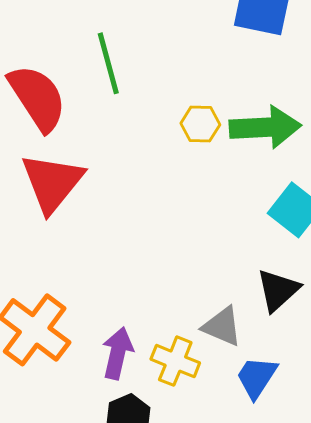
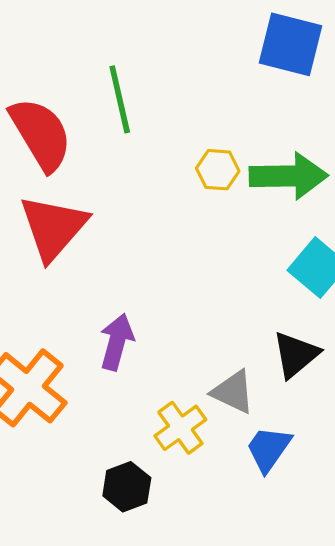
purple arrow: (118, 353) -> (117, 342), moved
yellow cross: (175, 361) -> (180, 428), turned 30

